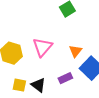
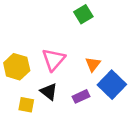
black triangle: (38, 85) -> (49, 92), moved

